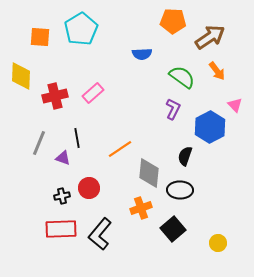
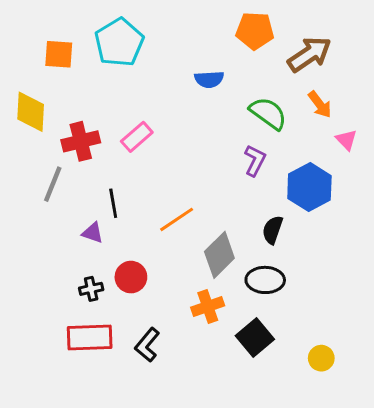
pink triangle: (235, 105) -> (346, 140), moved
gray line: (39, 143) -> (53, 184), moved
gray diamond: (149, 173) -> (219, 255), turned 40
black L-shape: (100, 234) -> (147, 345), size x0.7

